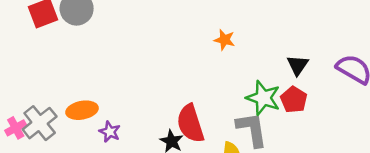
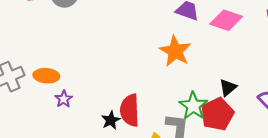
orange star: (224, 40) -> (175, 51), size x1.8
red pentagon: (294, 100) -> (217, 114), size x1.5

